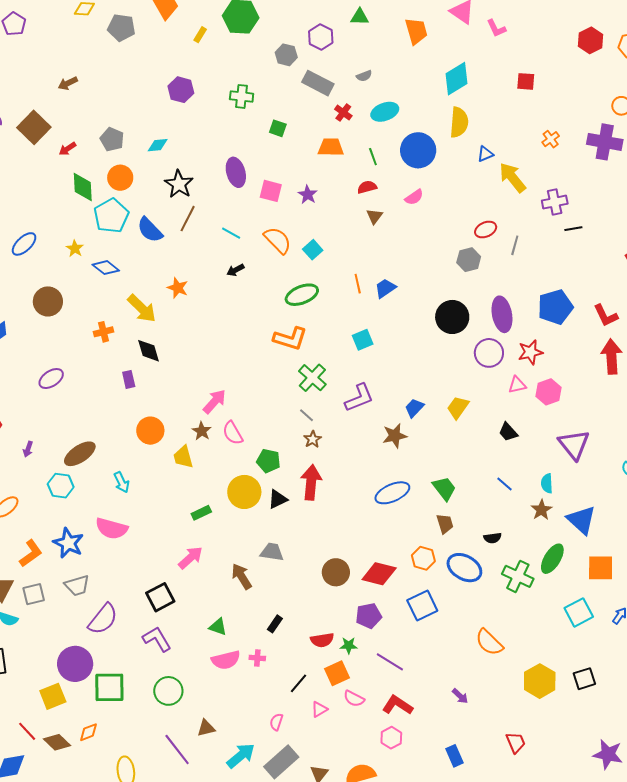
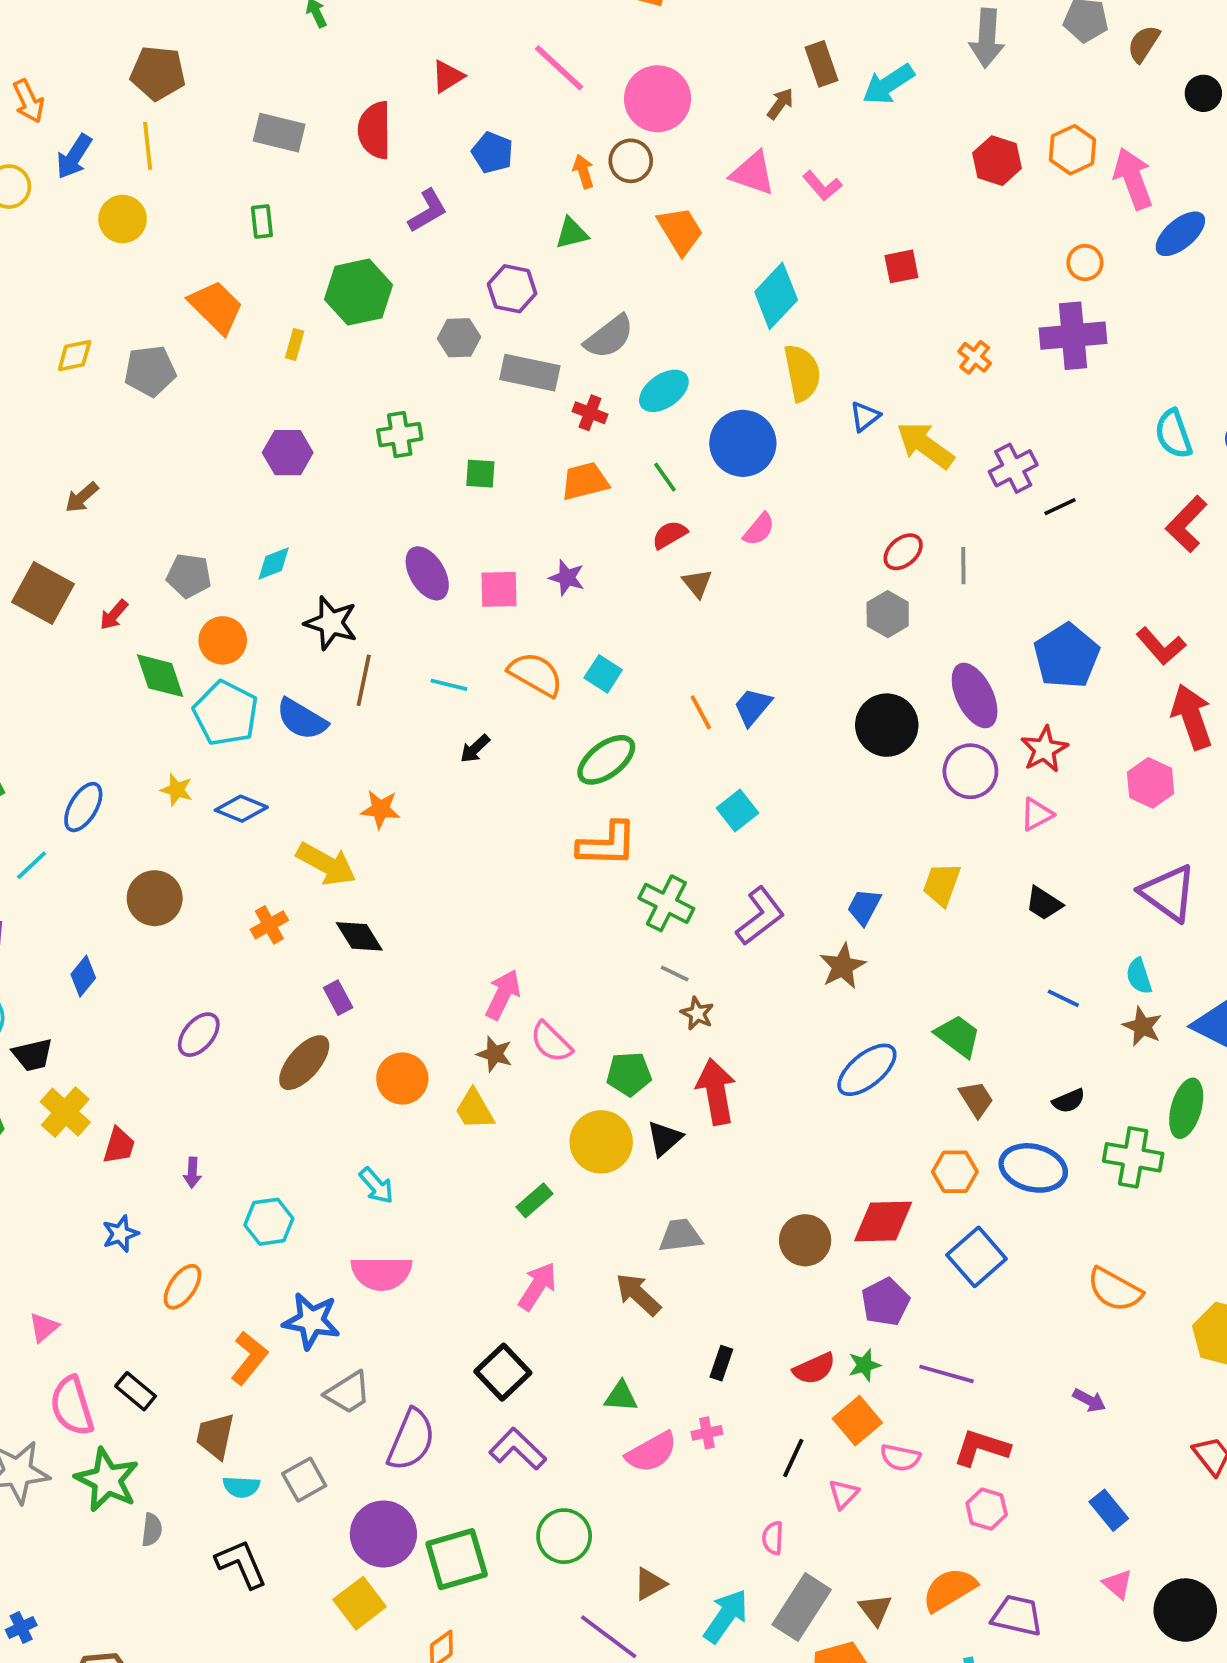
gray semicircle: (364, 76) -> (609, 337), size x1.8
pink hexagon: (548, 392) -> (1151, 783), moved
brown ellipse: (80, 454) -> (304, 1063), moved
gray square: (34, 594) -> (304, 1480), moved

